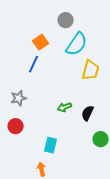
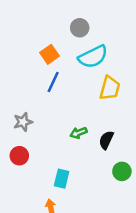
cyan semicircle: (77, 44) -> (93, 57), turned 30
blue line: (34, 64) -> (53, 82), moved

